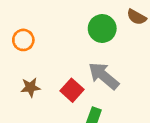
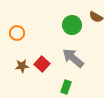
red square: (72, 90) -> (42, 64), moved

